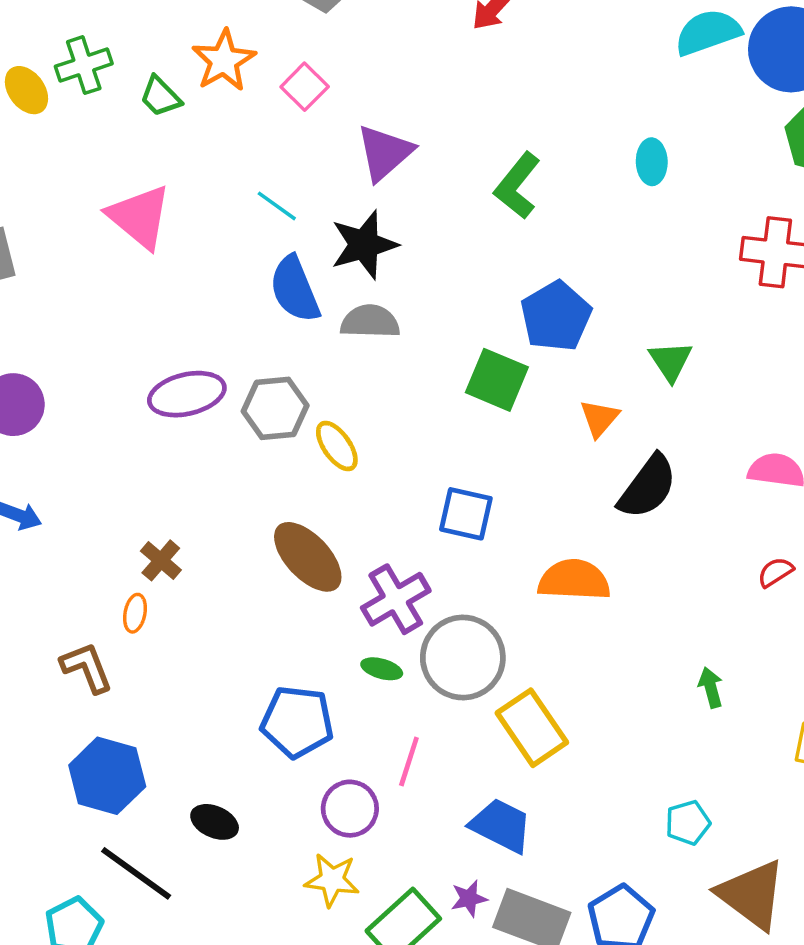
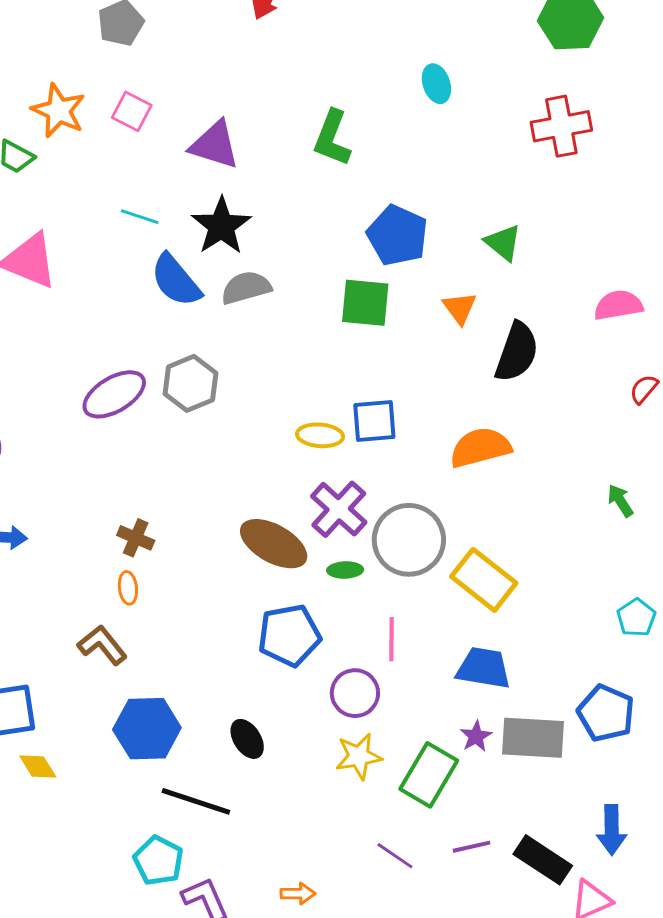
purple triangle: (385, 153) -> (215, 145), turned -44
yellow ellipse: (337, 446) -> (320, 435), moved, turned -33
brown ellipse: (308, 557) -> (274, 544), moved
black ellipse: (215, 822) -> (247, 739), turned 51

